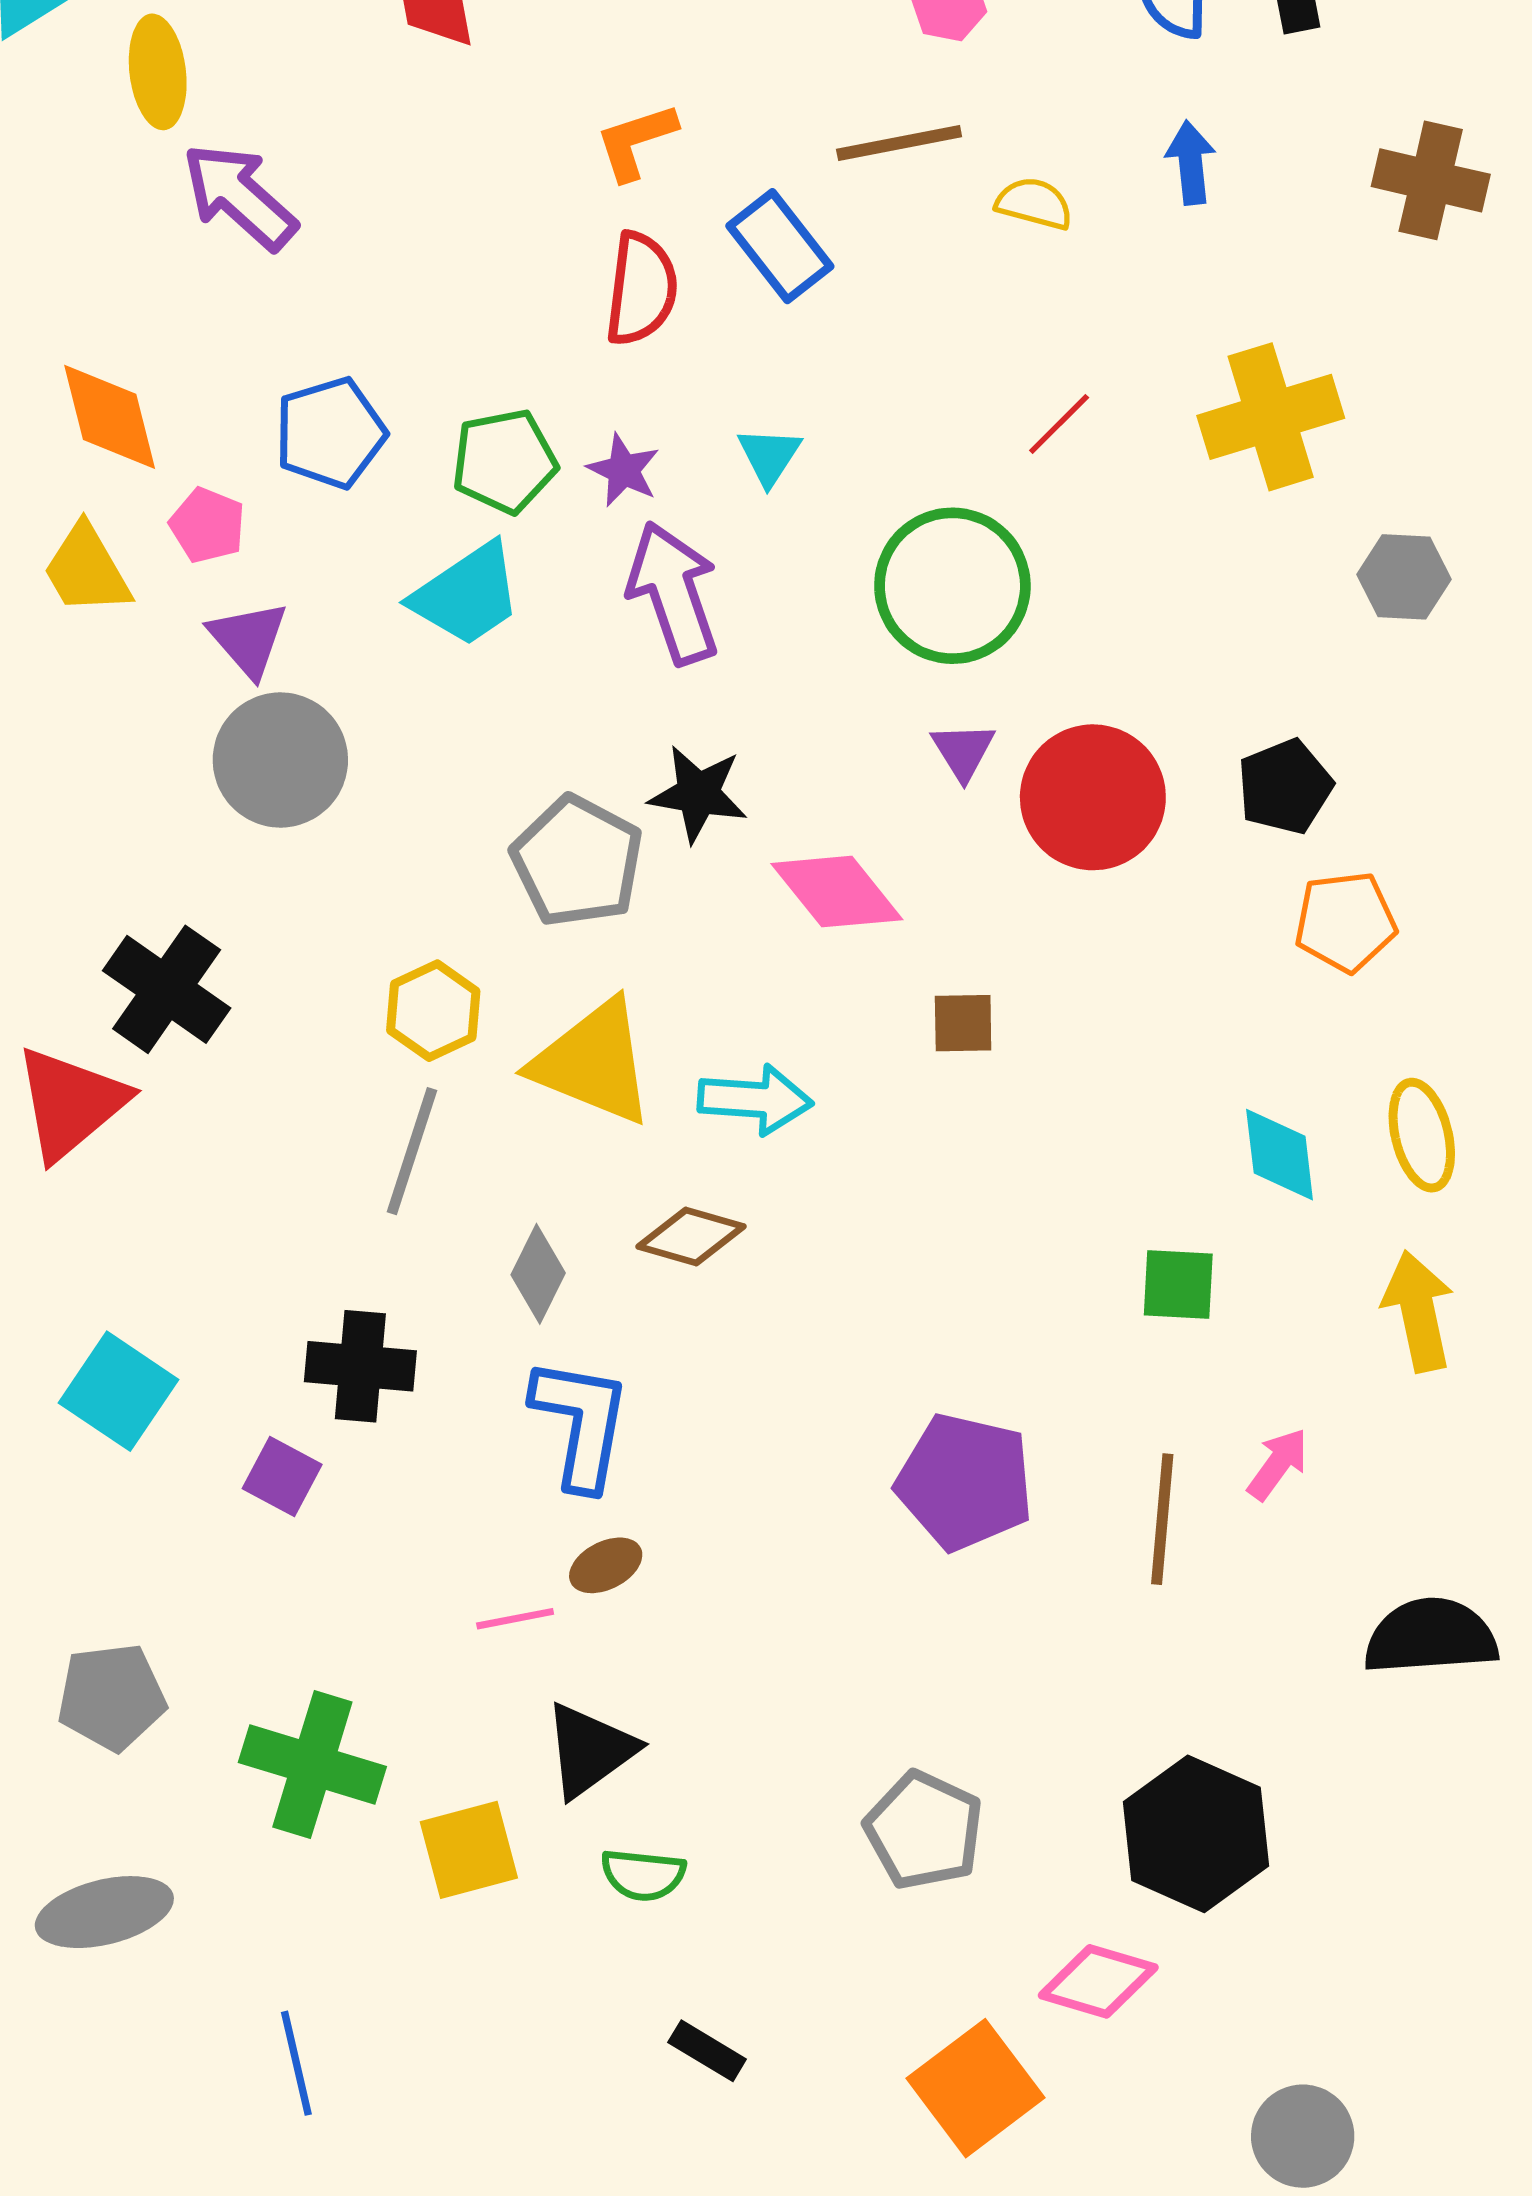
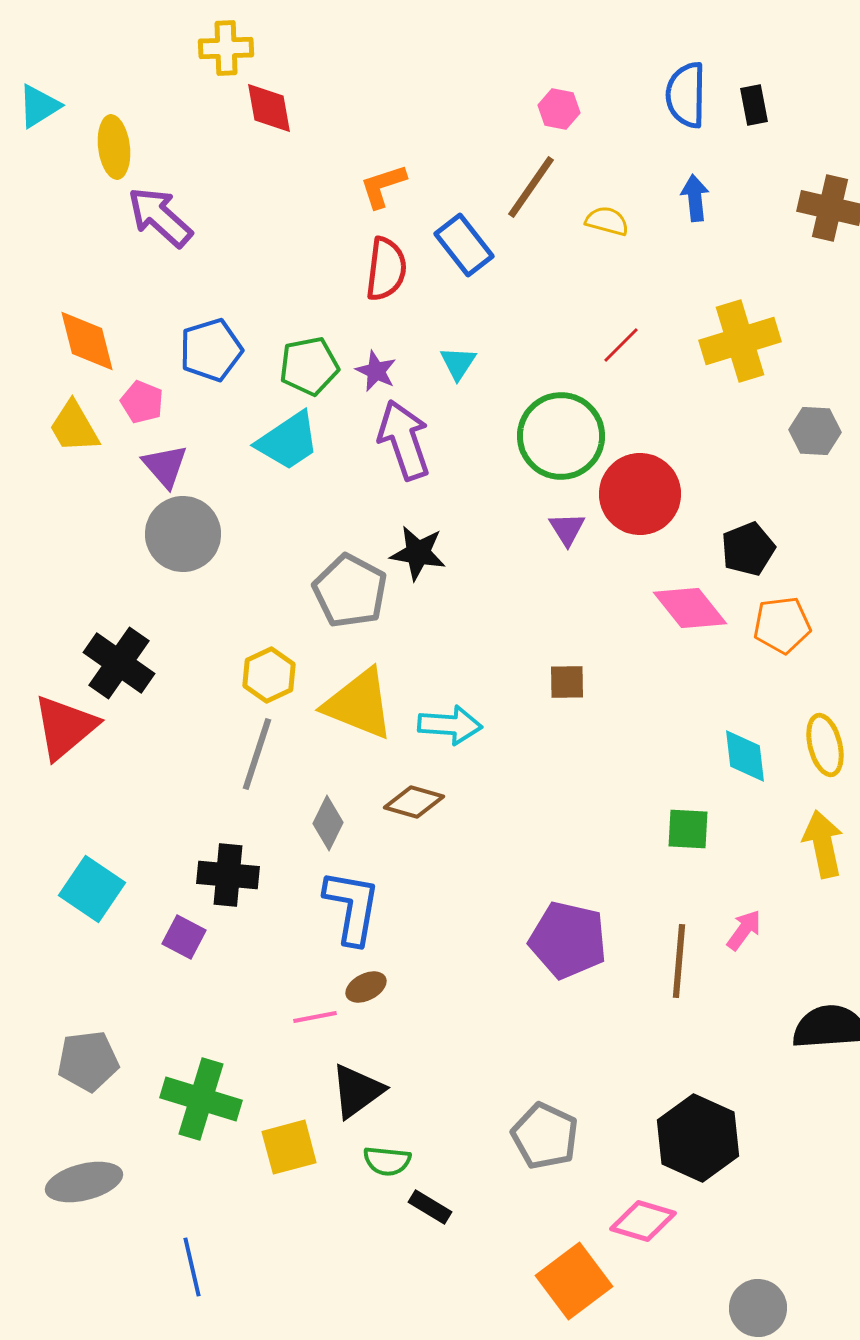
brown line: (899, 143) -> (531, 187), turned -44
red circle: (1093, 797) -> (640, 494), moved
pink diamond: (837, 892) -> (690, 608), moved
black rectangle: (707, 2051) -> (430, 1207), moved

